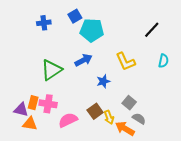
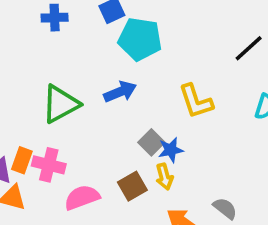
blue star: (103, 81) -> (171, 150), moved
gray square: (129, 103) -> (151, 142), moved
yellow arrow: (109, 117) -> (164, 177), moved
gray semicircle: (139, 119) -> (225, 208), moved

